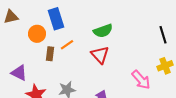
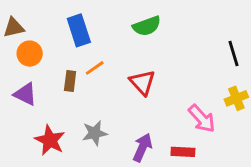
green semicircle: (103, 31) -> (147, 26), moved
orange circle: (37, 34) -> (30, 54), moved
purple triangle: (19, 73) -> (25, 94), moved

